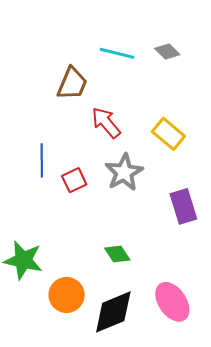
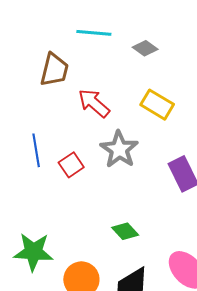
gray diamond: (167, 52) -> (145, 48), moved

